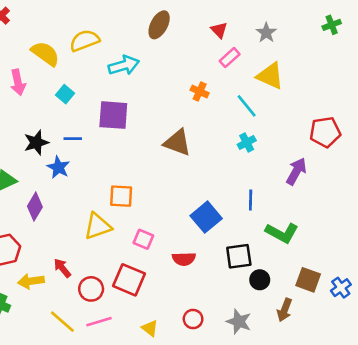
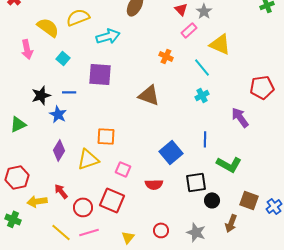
gray star: (266, 33) -> (204, 11), moved
purple arrow: (296, 171) -> (240, 117), turned -65
purple diamond: (35, 207) -> (59, 150), moved
yellow triangle: (150, 328) -> (128, 237), turned 32

